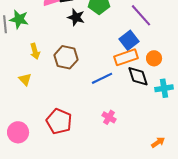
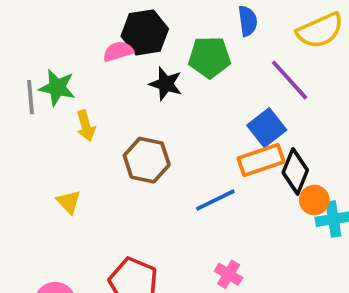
yellow arrow: (35, 51) -> (86, 126), moved
orange circle: (154, 58) -> (314, 200), moved
black diamond: (138, 76) -> (295, 171), moved, turned 40

